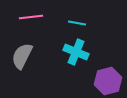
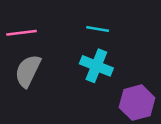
pink line: (31, 17) -> (21, 33), moved

